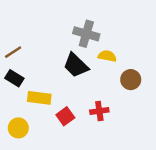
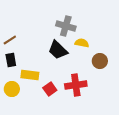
black rectangle: (14, 78) -> (11, 60), turned 48
red cross: (99, 111) -> (76, 85), size x1.5
yellow circle: (18, 128) -> (12, 89), moved

